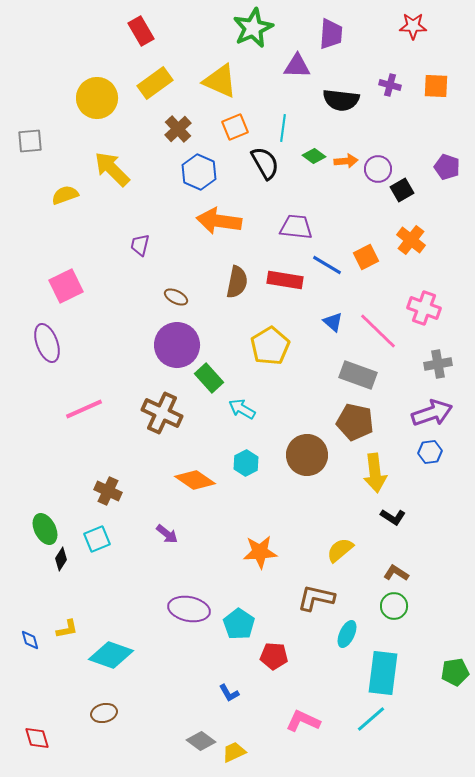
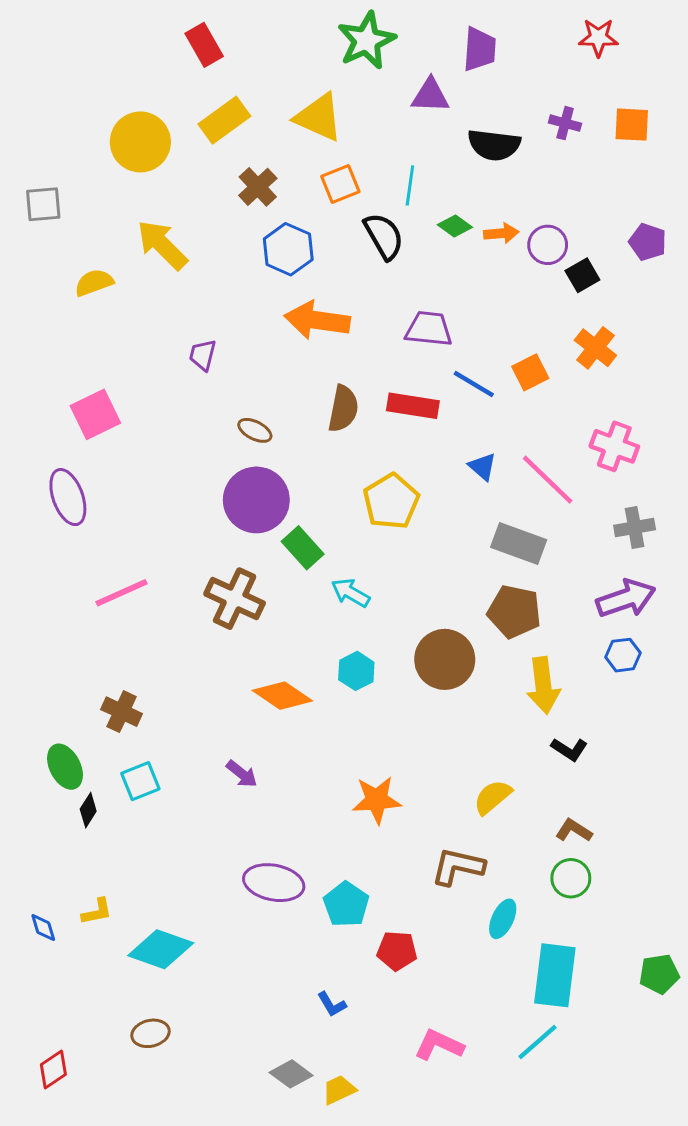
brown cross: (108, 491) -> (122, 712), moved
red diamond: (37, 738) -> (53, 1070), turned 72

